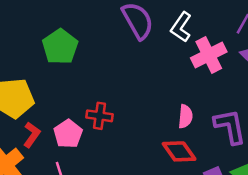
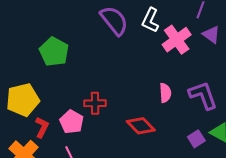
red diamond: (179, 151) -> (141, 126), moved

